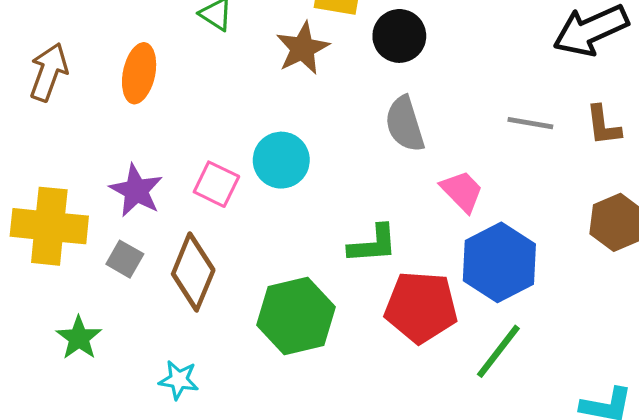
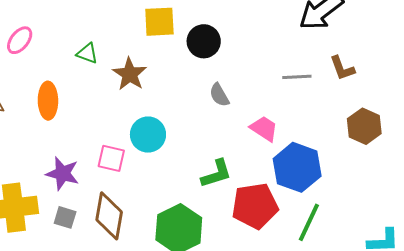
brown star: (303, 48) -> (130, 74), moved
gray semicircle: (405, 124) -> (219, 95), size x0.7

